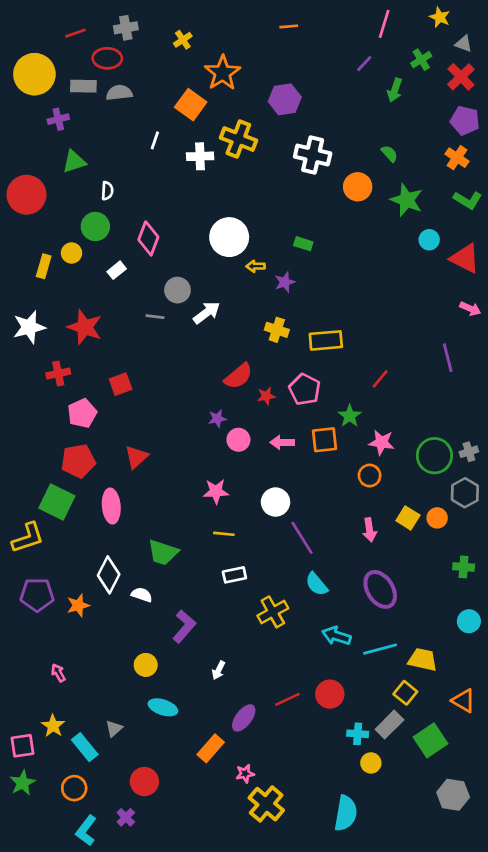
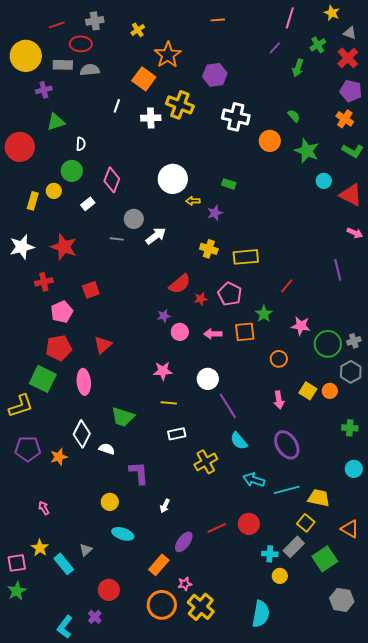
pink star: (381, 442) -> (301, 326), moved
purple L-shape: (184, 627) -> (139, 473), turned -45
orange circle: (74, 788) -> (162, 605), moved, size x1.5

